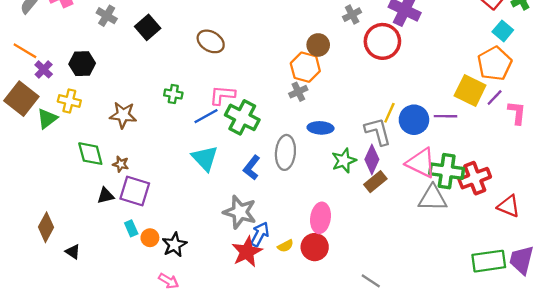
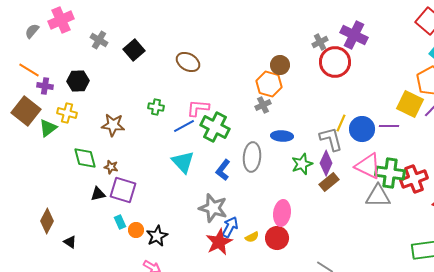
gray cross: (352, 15) -> (320, 42), moved
purple cross: (44, 69) -> (45, 86), turned -35

